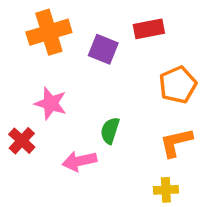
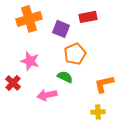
orange pentagon: (178, 85) -> (75, 54), moved
green semicircle: (110, 131) -> (65, 77), turned 98

